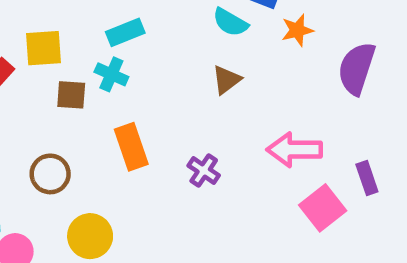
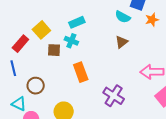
yellow square: (44, 48) -> (41, 30), turned -36
purple cross: (204, 170) -> (114, 96), moved, size x1.5
brown circle: (50, 174) -> (36, 86), moved

